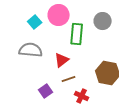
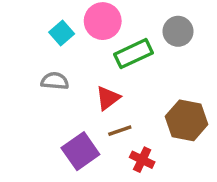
green rectangle: (77, 34) -> (134, 54), turned 60
gray semicircle: (31, 50) -> (55, 81), size x0.7
purple square: (46, 91) -> (80, 151), size x1.5

